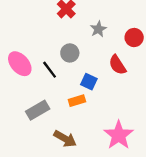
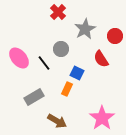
gray star: (98, 29) -> (85, 29), size x1.5
orange rectangle: (77, 101) -> (67, 89), turned -48

